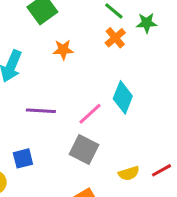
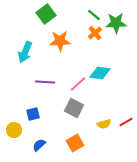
green star: (147, 23) -> (116, 23), size x1.5
orange star: (63, 50) -> (60, 41), size x1.5
cyan diamond: (123, 97) -> (100, 73), turned 75

